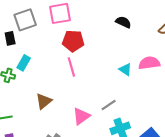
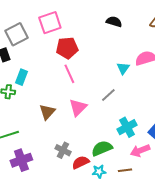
cyan triangle: (125, 70) -> (123, 68), turned 40
gray line: (109, 105) -> (108, 95), moved
pink triangle: (81, 116) -> (78, 107), moved

